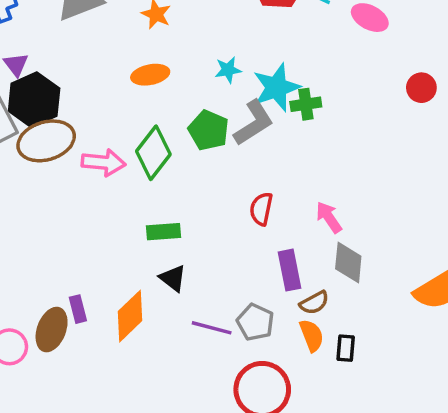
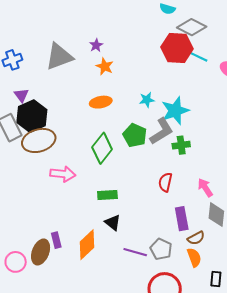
green cross: (306, 104) -> (181, 145), moved
pink arrow: (103, 163) -> (63, 174), moved
black rectangle: (346, 348) -> (216, 279), moved

